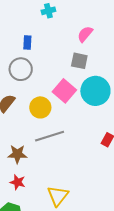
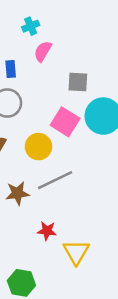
pink semicircle: (85, 34) -> (43, 51), moved
brown star: (17, 154) -> (17, 193), moved
red star: (18, 182) -> (47, 231), moved

